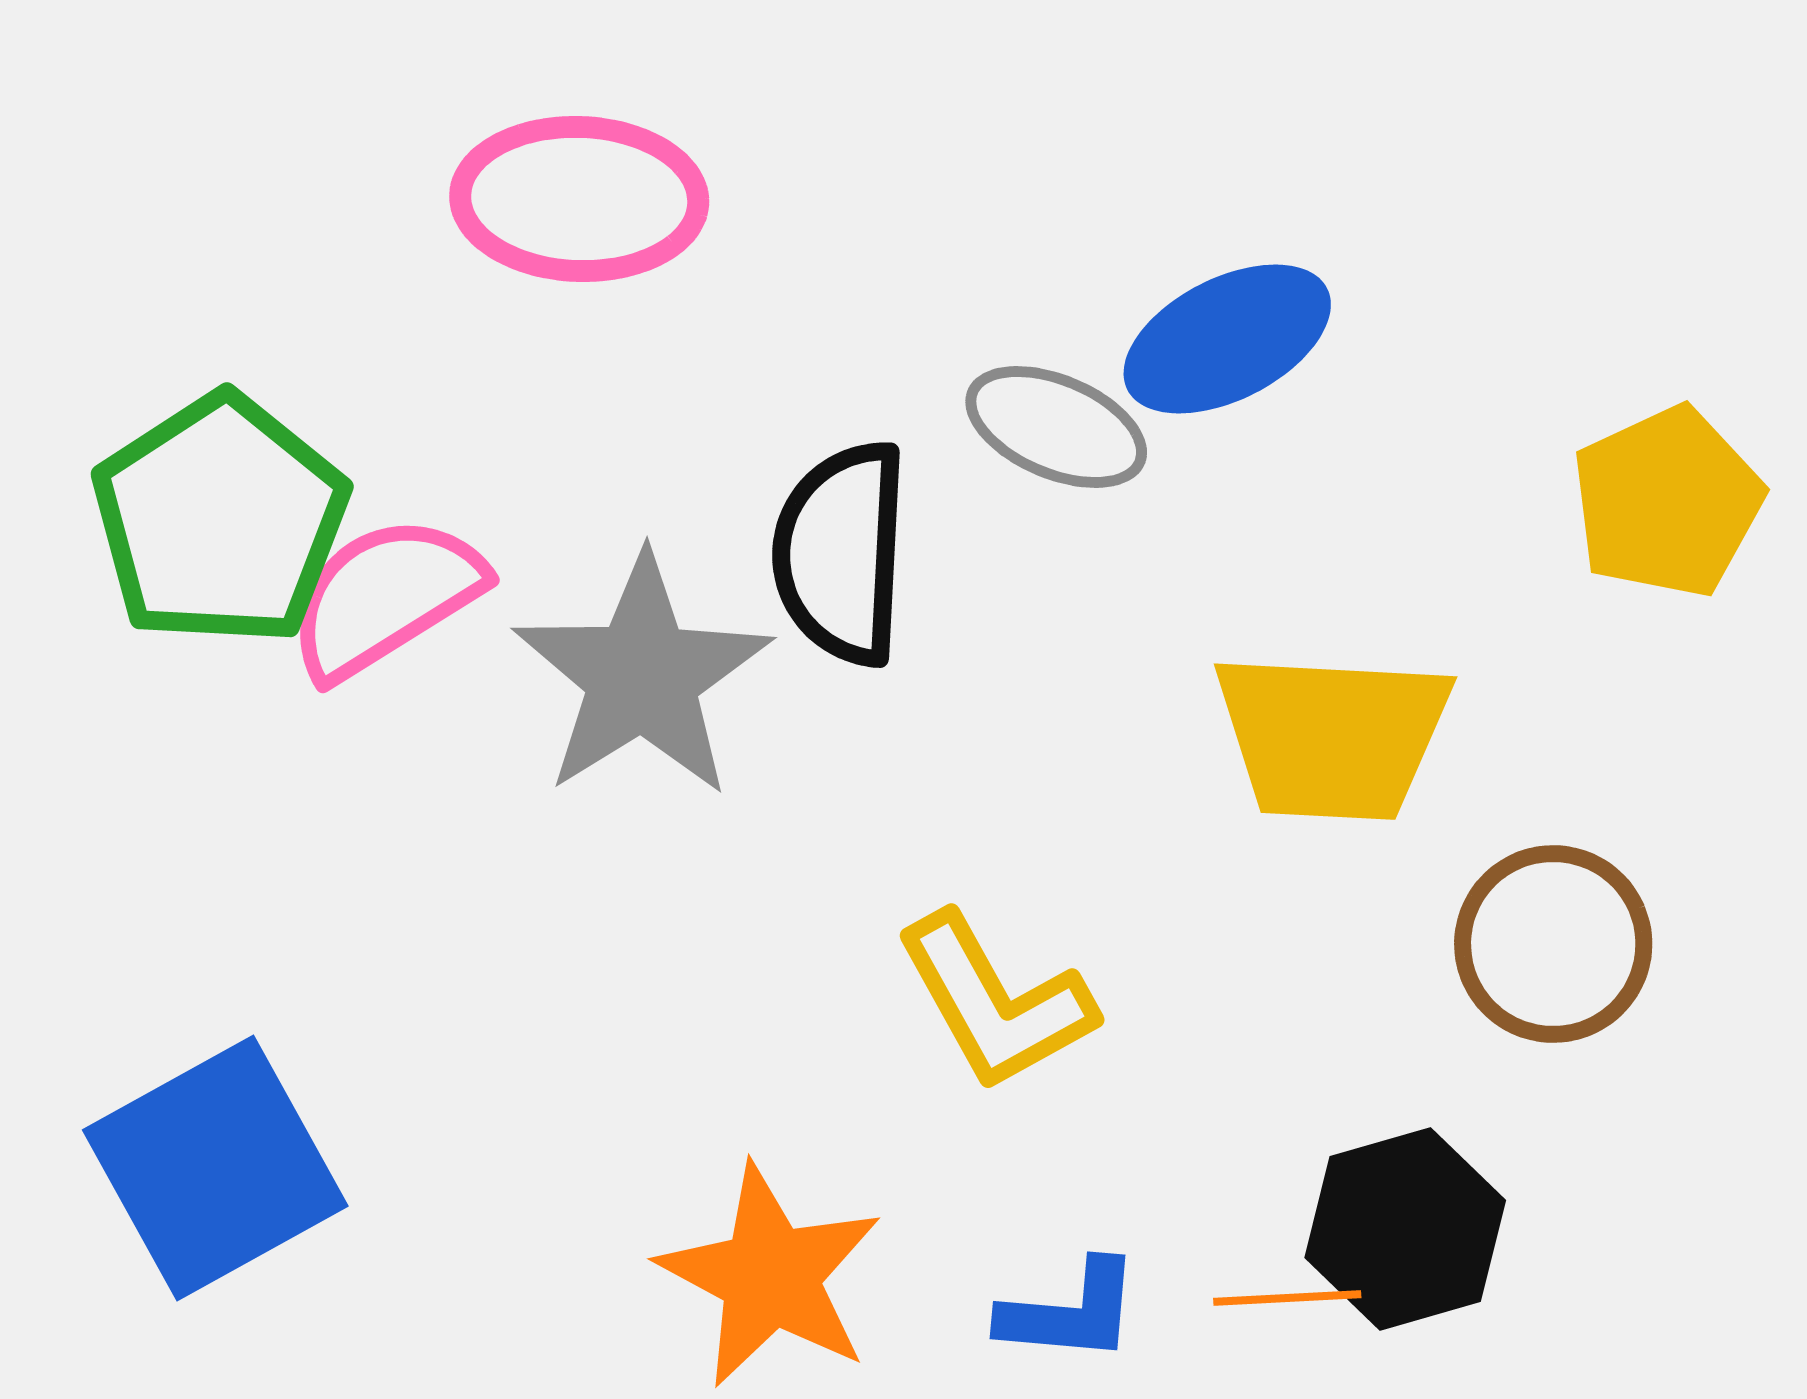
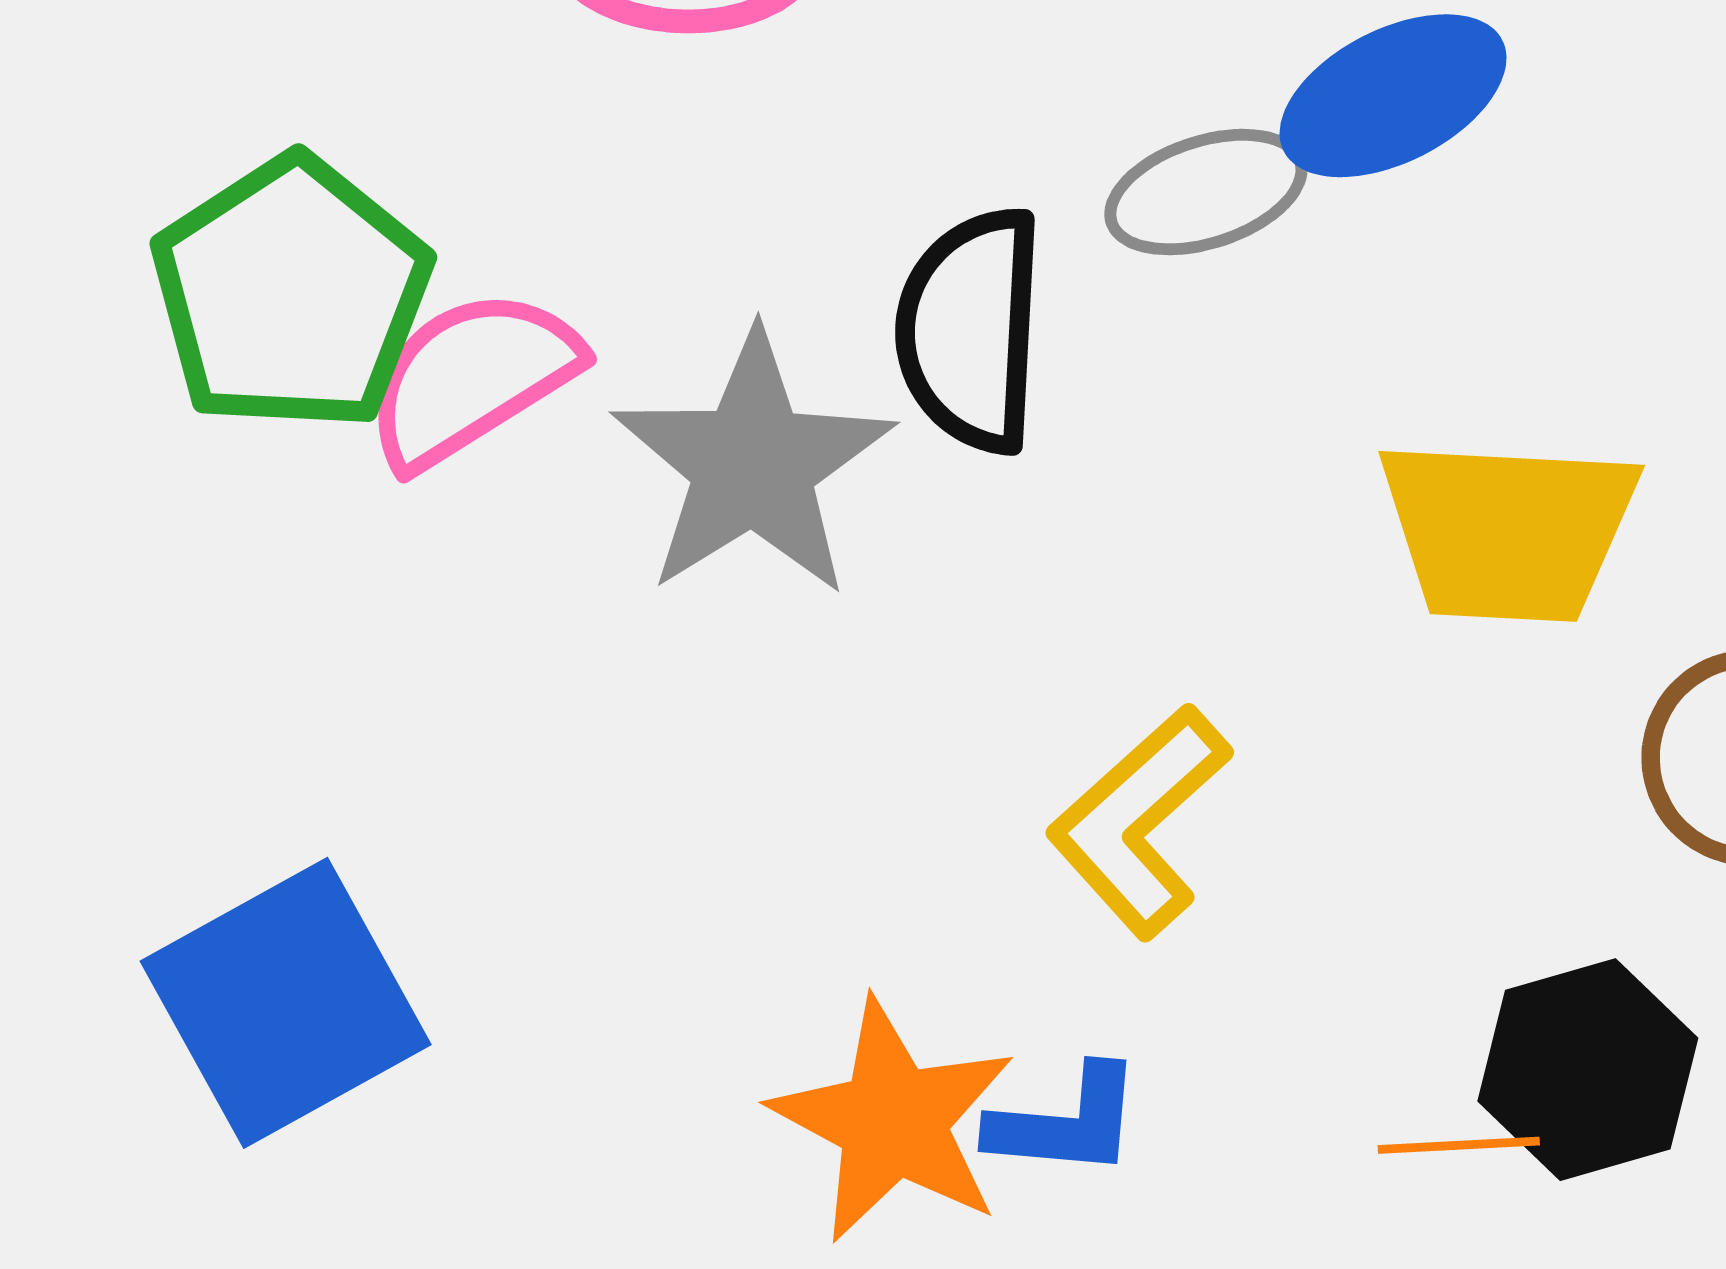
gray ellipse: (1056, 427) -> (1206, 192), turned -41
yellow L-shape: (995, 1002) -> (1139, 821), turned 77
blue L-shape: (1070, 1312) -> (1066, 1122), moved

